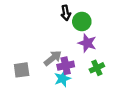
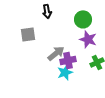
black arrow: (66, 13) -> (47, 11), moved
gray square: (22, 70) -> (28, 34), moved

